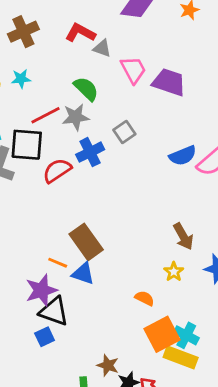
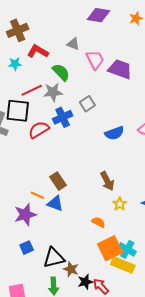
red L-shape: (80, 33) -> (38, 51), moved
blue semicircle: (183, 156) -> (114, 133), moved
brown arrow: (183, 236) -> (107, 181), moved
brown rectangle: (86, 242) -> (58, 181), size x0.7
black triangle: (54, 311) -> (54, 258), moved, turned -35

